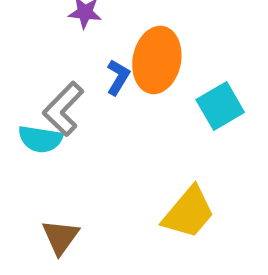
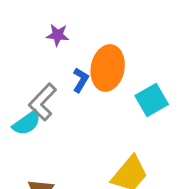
cyan semicircle: (40, 139) -> (27, 123), turned -44

